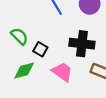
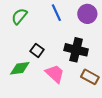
green semicircle: (19, 36) -> (19, 16), moved, turned -102

